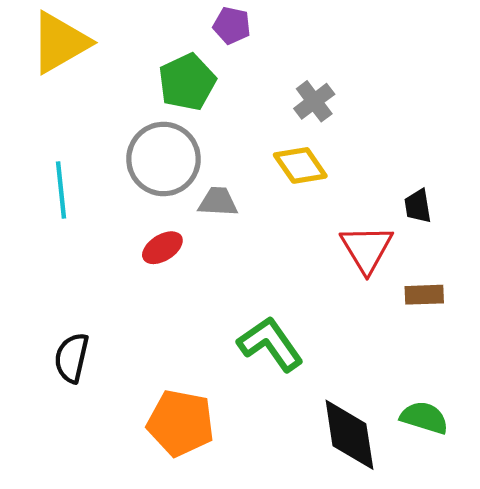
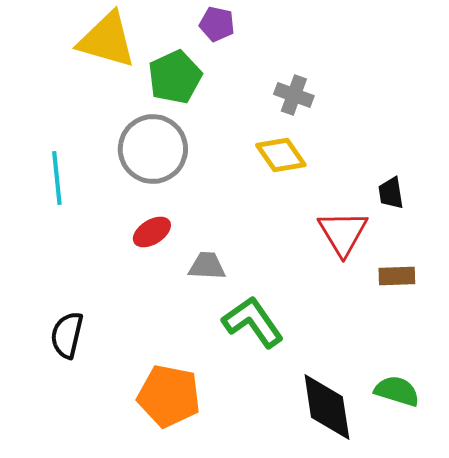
yellow triangle: (60, 43) -> (107, 40), moved, turned 46
gray cross: (314, 101) -> (294, 95), turned -33
gray trapezoid: (218, 202) -> (207, 266), moved

